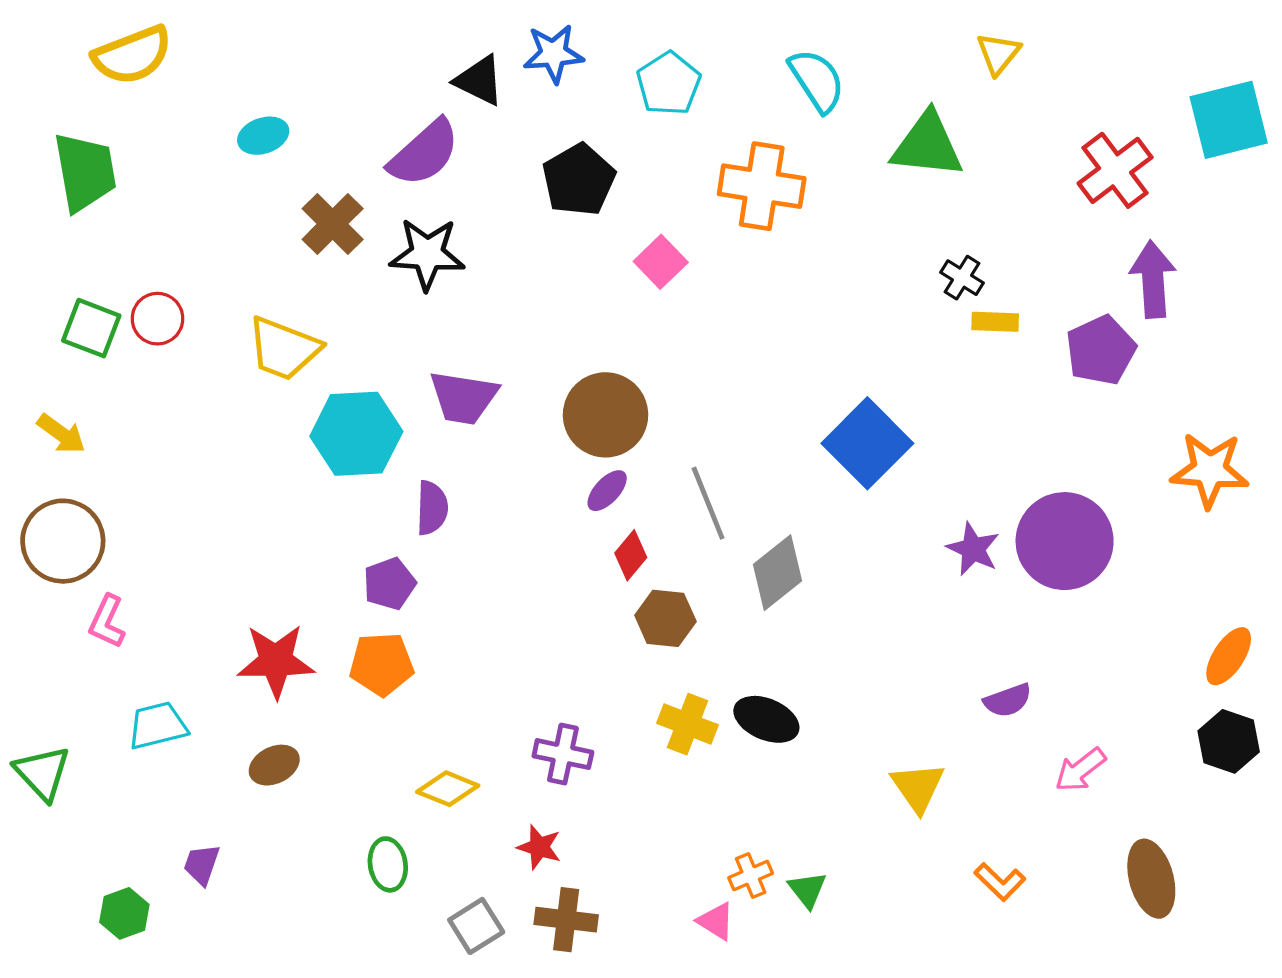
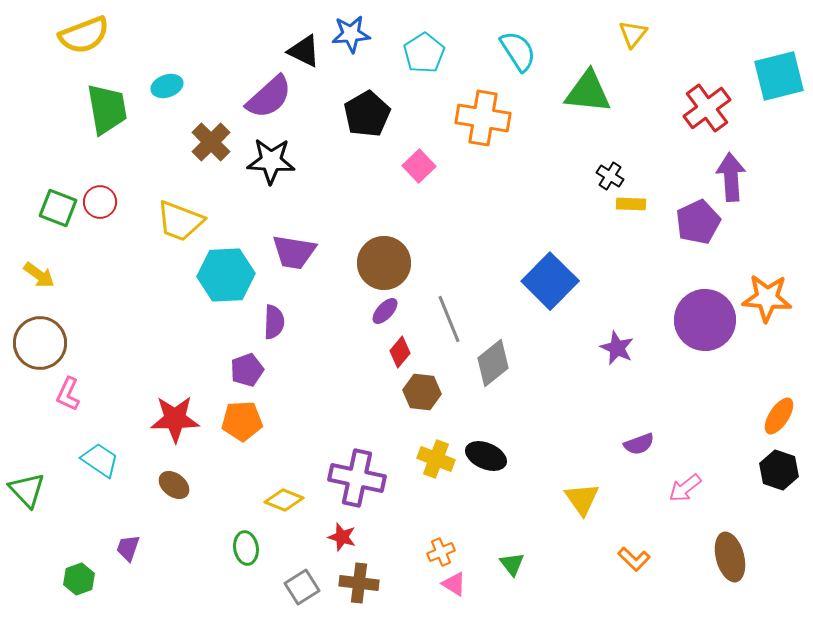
green trapezoid: (85, 172) -> (107, 109), moved
purple circle: (1065, 541) -> (705, 320), moved
cyan trapezoid: (157, 726) -> (100, 460), turned 48
purple cross: (563, 754) -> (357, 478), size x1.5
brown ellipse: (274, 765) -> (174, 485), turned 64
orange cross: (751, 875) -> (441, 552), moved

